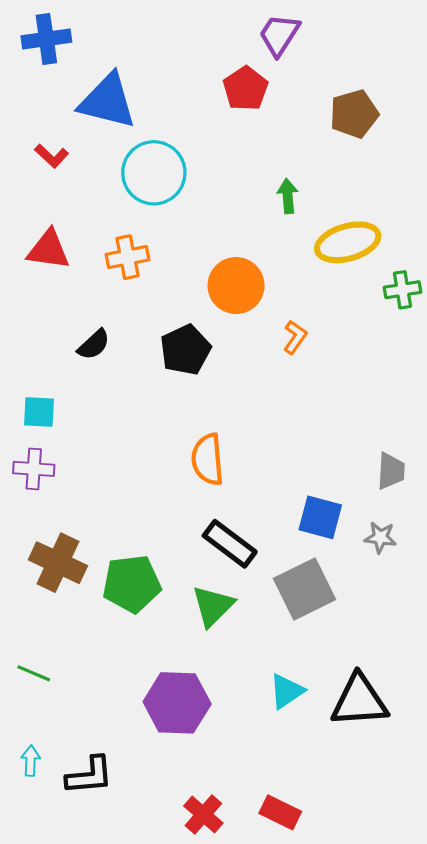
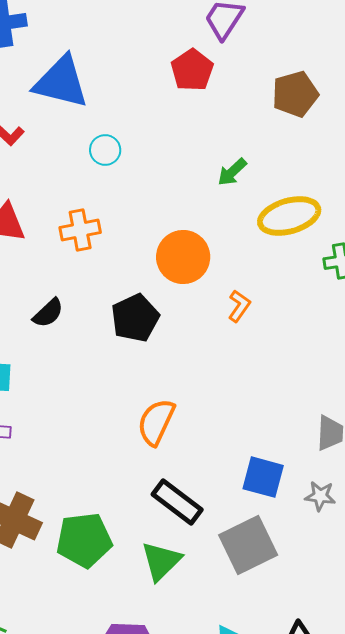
cyan circle: (154, 173) -> (105, 150), size x0.5
green arrow: (288, 196) -> (232, 172), turned -128
orange semicircle: (208, 459) -> (156, 422), turned 30

